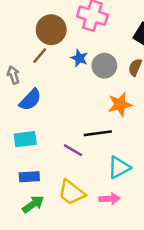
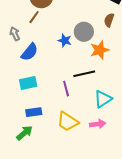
blue star: (79, 58) -> (65, 40), moved
gray circle: (104, 66) -> (84, 32), moved
purple line: (73, 150) -> (66, 89), turned 49
green arrow: (33, 204) -> (24, 133), moved

